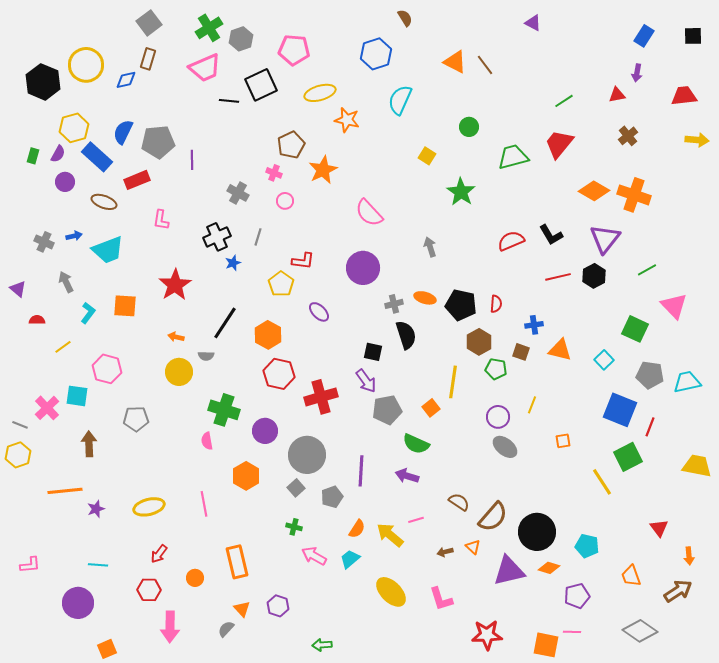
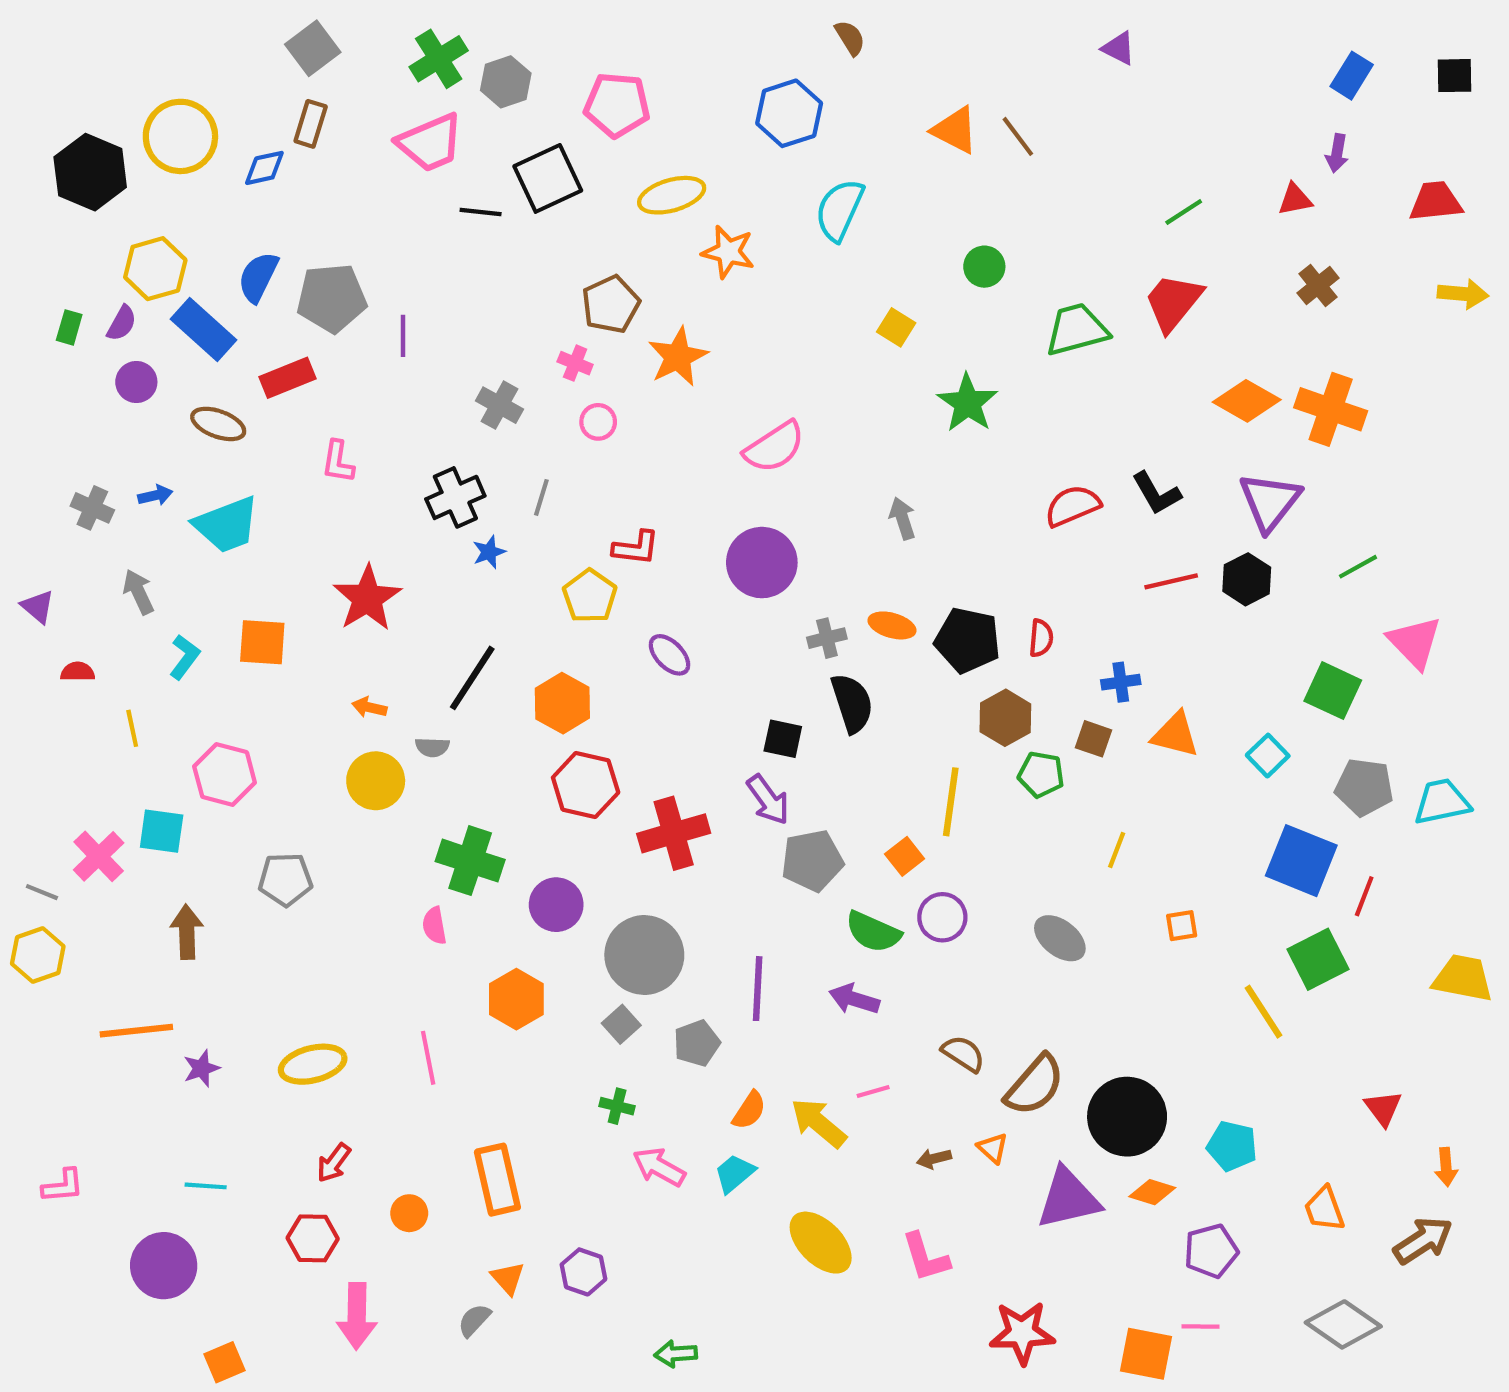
pink semicircle: (369, 213) -> (774, 447), turned -80
yellow line: (63, 347) -> (132, 728), turned -66
purple circle: (498, 417) -> (942, 917), moved

